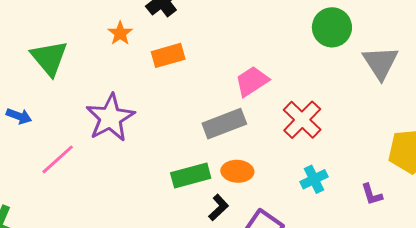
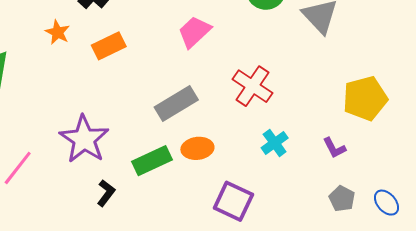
pink trapezoid: (252, 81) -> (194, 32), moved
purple star: (110, 118) -> (84, 139), moved
black L-shape: (219, 207) -> (106, 193), moved

